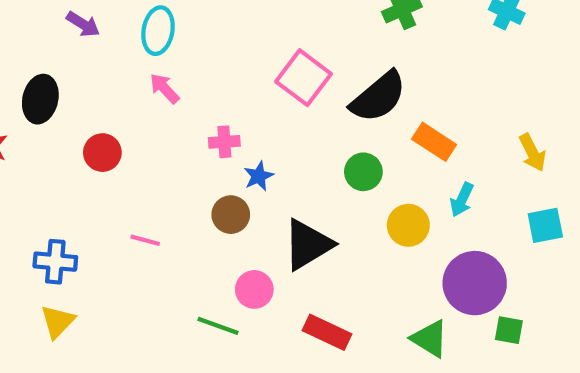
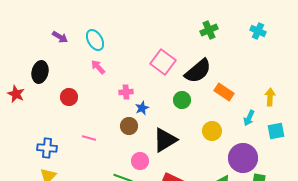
cyan ellipse: (158, 31) -> (95, 40), turned -40
yellow arrow: (532, 153) -> (270, 97), turned -150
green circle: (363, 172) -> (182, 100), moved
cyan arrow: (462, 200) -> (249, 118), moved

